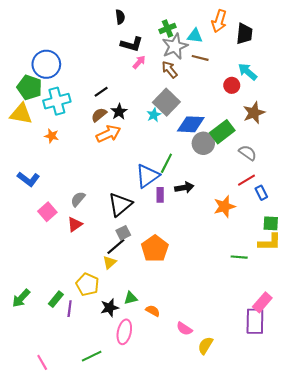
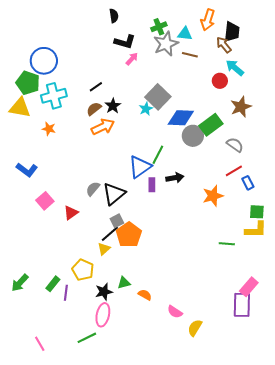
brown arrow: (170, 70) -> (224, 45), moved
gray semicircle: (78, 199) -> (93, 189), moved
orange pentagon: (155, 249) -> (129, 235), moved
pink ellipse: (124, 332) -> (103, 315), moved

